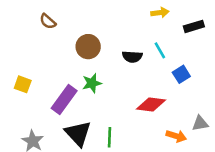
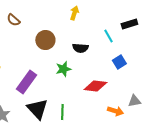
yellow arrow: (160, 13) -> (74, 13), moved, turned -64
cyan line: (160, 50) -> (108, 36), moved
green star: (92, 83) -> (63, 69), moved

